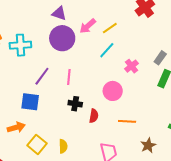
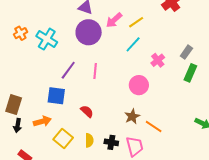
cyan cross: (20, 45) -> (47, 39), turned 35
black cross: (75, 104) -> (111, 142), moved
red semicircle: (94, 116) -> (87, 111), moved, turned -56
orange line: (127, 121) -> (154, 127), moved, turned 30
brown star: (148, 145) -> (132, 116), moved

